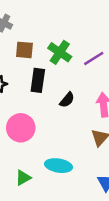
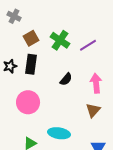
brown square: (24, 50) -> (31, 38), turned -35
black rectangle: (38, 80) -> (31, 64), moved

